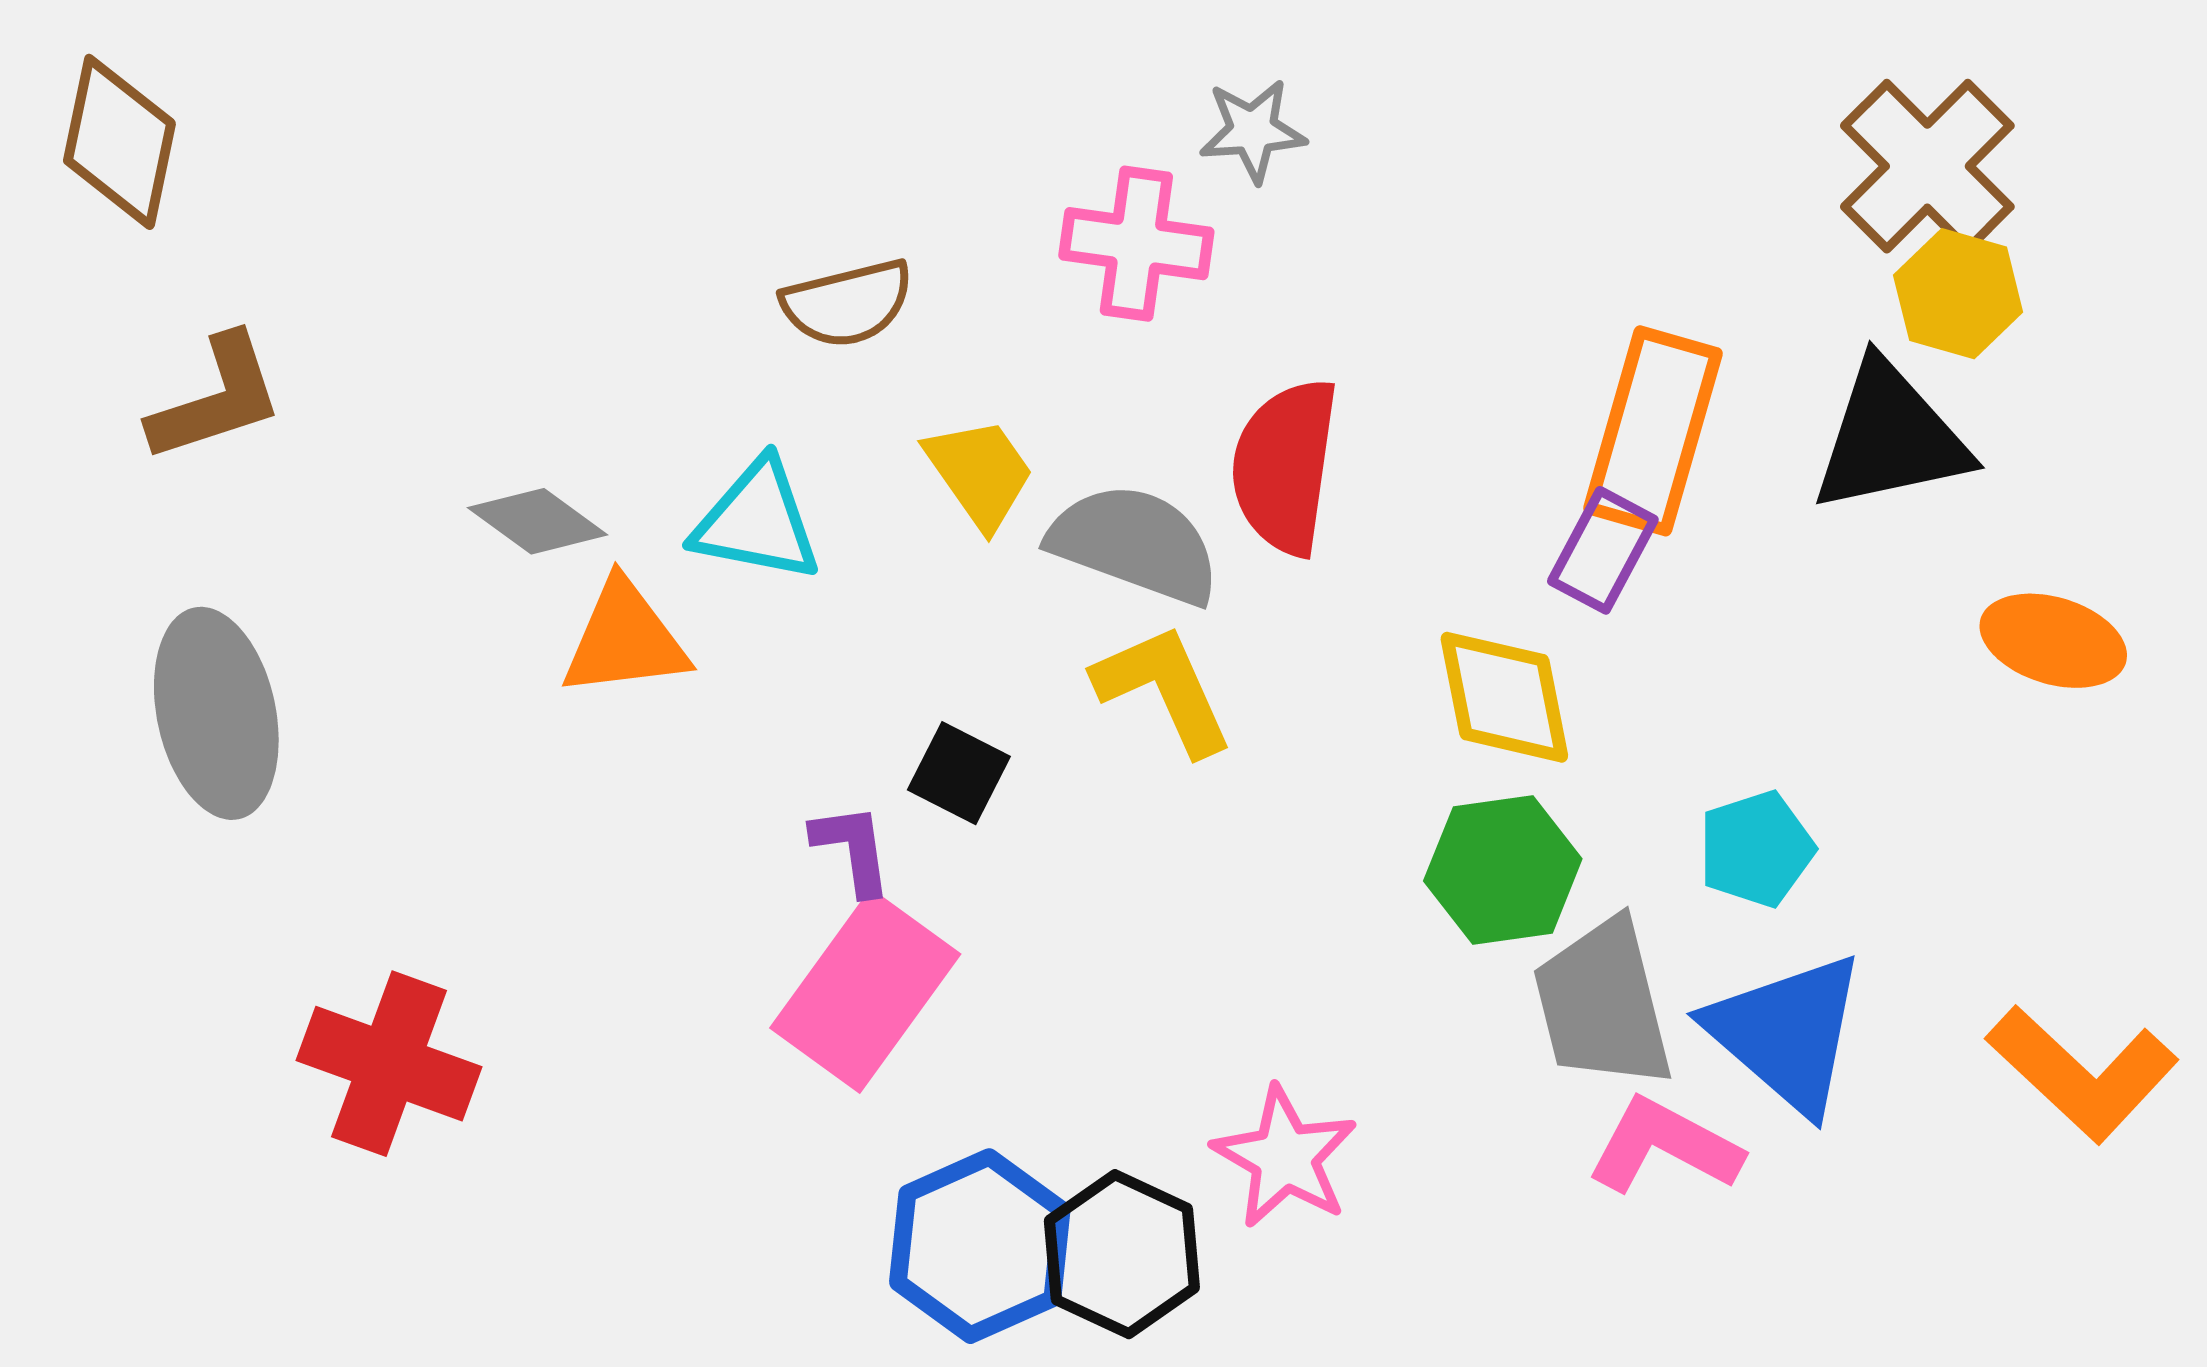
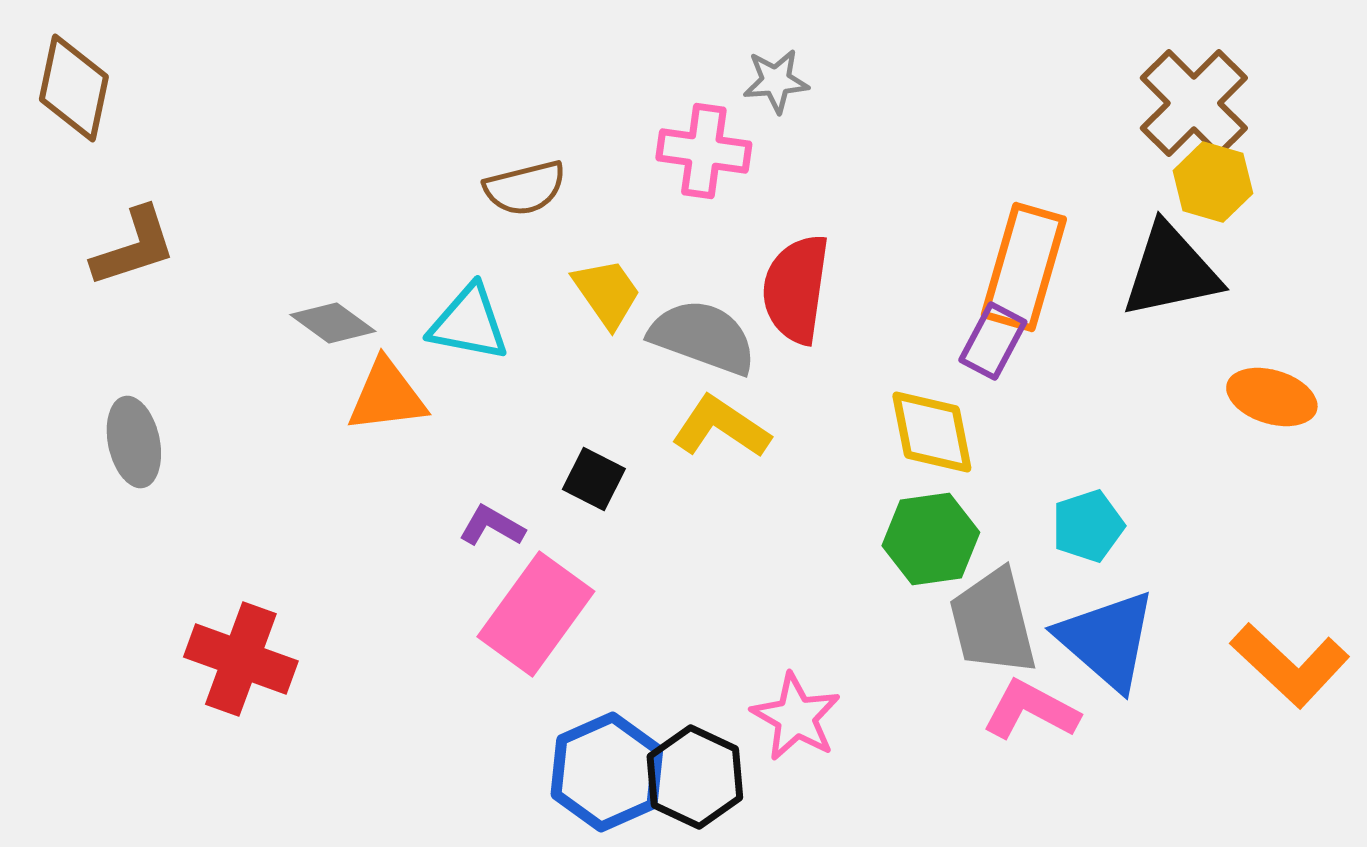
yellow L-shape: (1164, 689) -> (721, 427), turned -32
gray ellipse: (216, 713) -> (134, 442), size x0.7
purple L-shape: (852, 849) -> (492, 526), moved, turned -52

